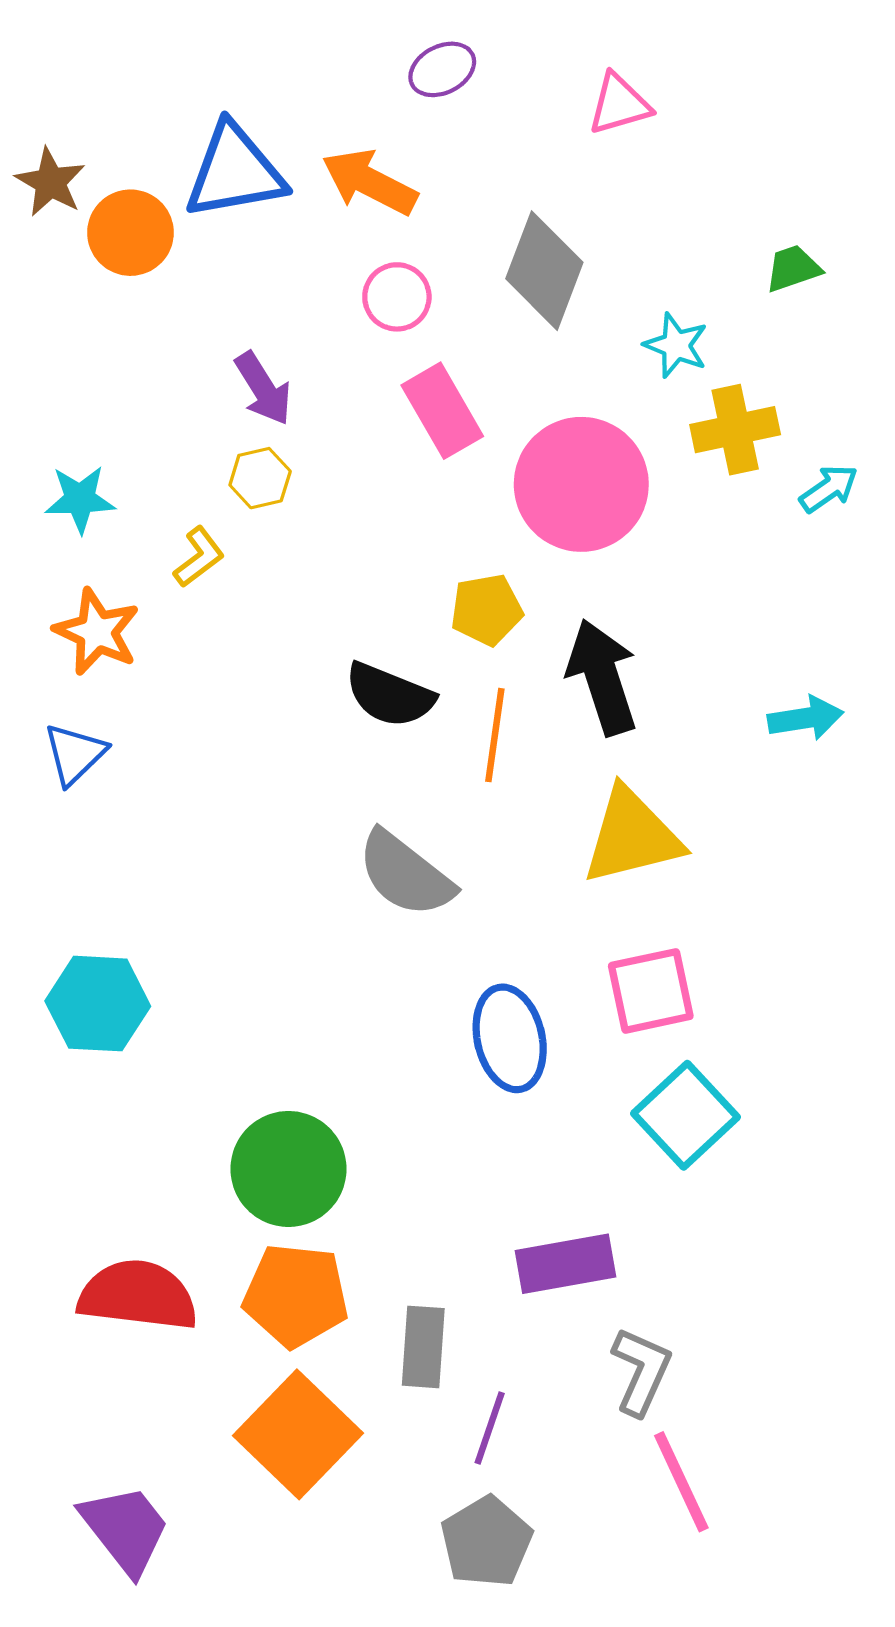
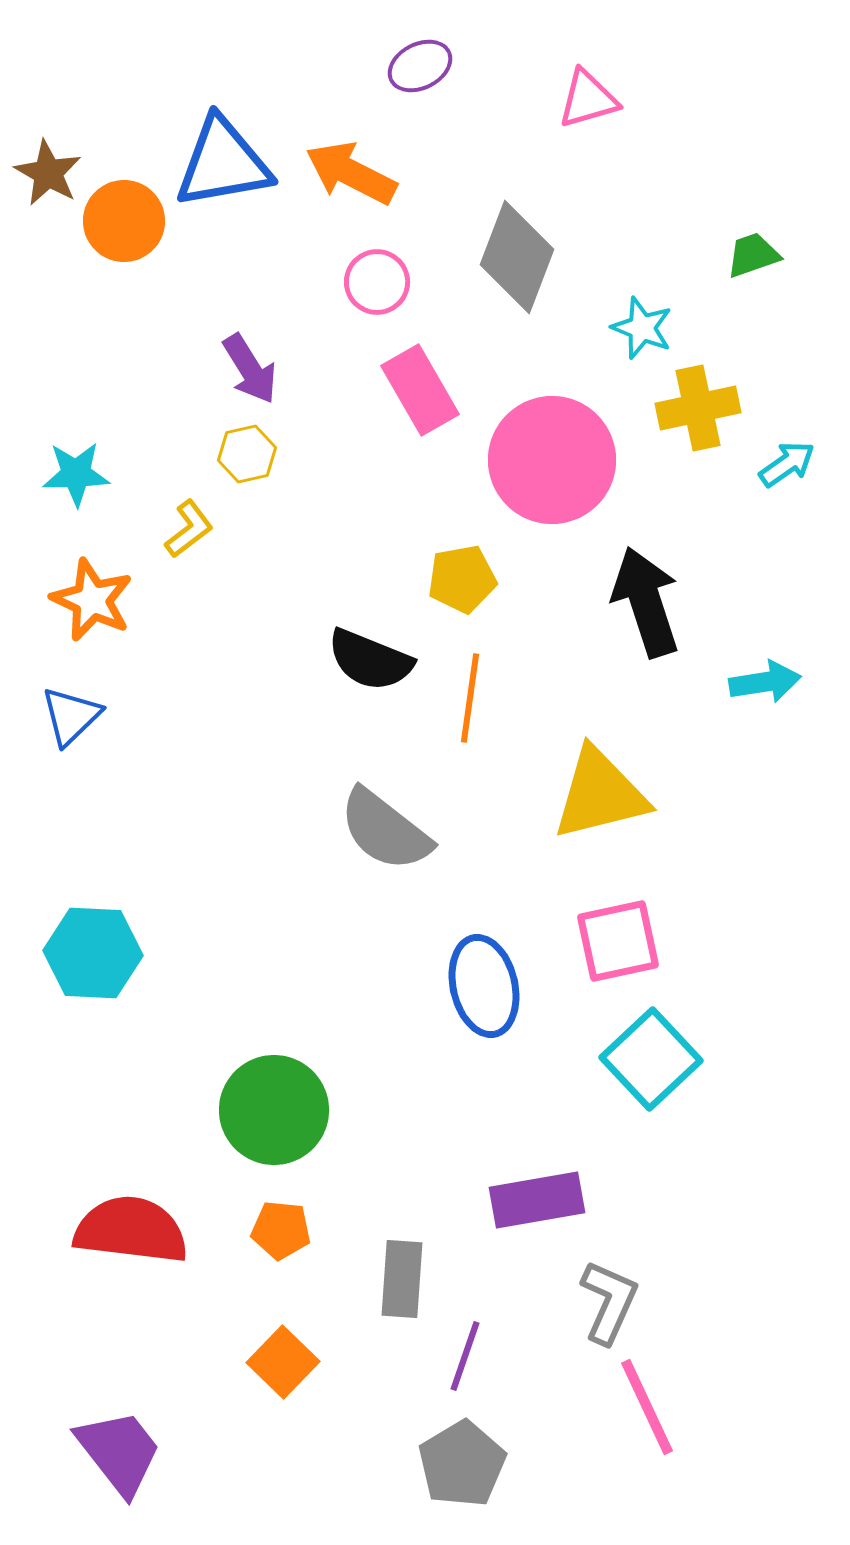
black arrow: (602, 677) -> (646, 602), moved
orange pentagon: (296, 1295) -> (281, 1230), size x0.6
orange square: (298, 1434) -> (283, 1362), size x0.6

